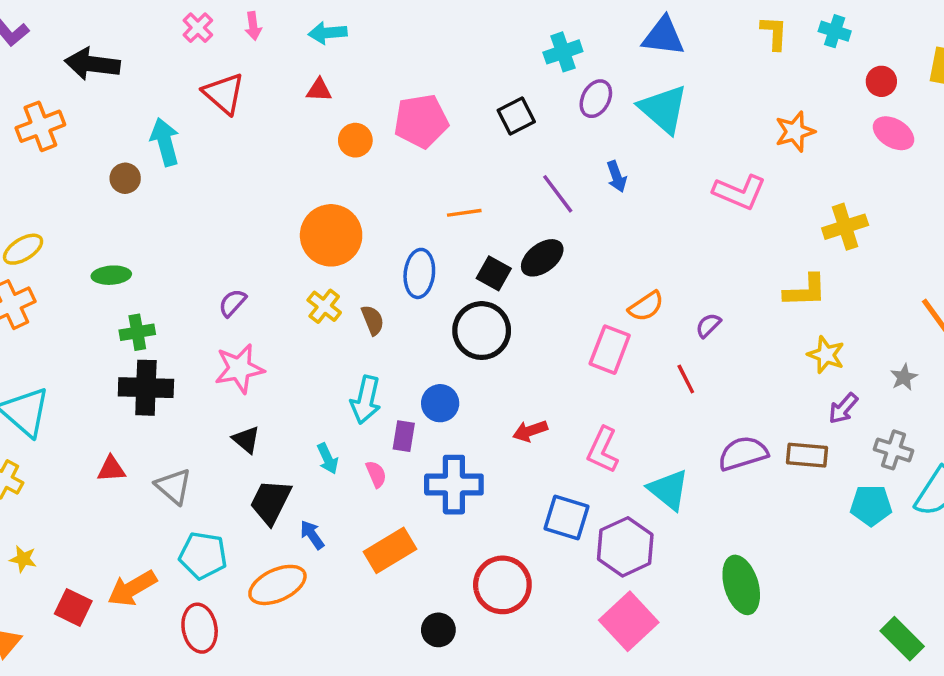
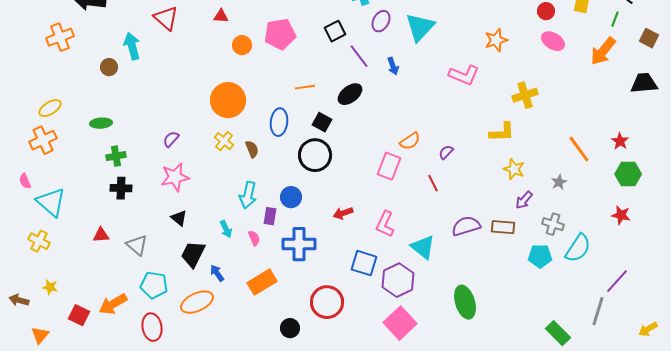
cyan triangle: (663, 109) -> (420, 27), turned 32
purple line: (558, 194) -> (359, 56), moved
black ellipse: (542, 258) -> (350, 94), moved
black cross: (146, 388) -> (121, 188), size x0.7

